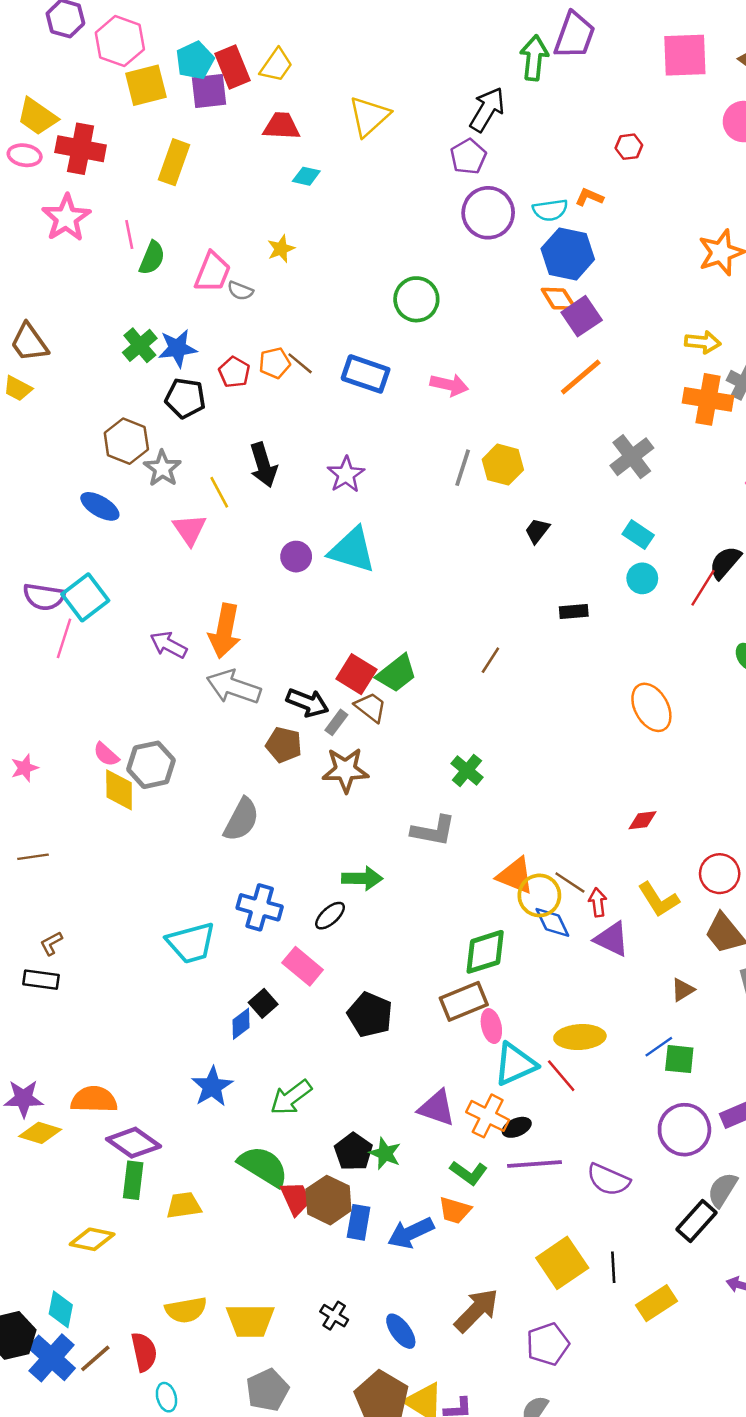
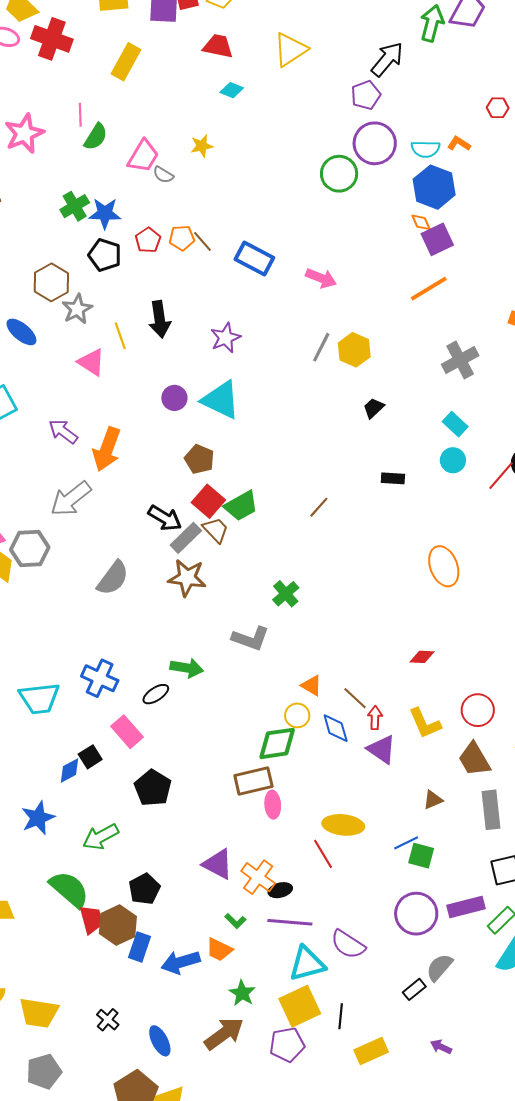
pink star: (66, 218) -> (24, 134), moved
green circle: (416, 299) -> (339, 174), moved
orange diamond: (559, 299) -> (421, 222), size x0.7
pink triangle: (190, 530) -> (91, 362), turned -32
purple arrow: (168, 645) -> (63, 431), moved
gray arrow: (234, 687) -> (71, 499), moved, turned -66
gray rectangle: (336, 722) -> (186, 538), size x1.5
brown pentagon: (284, 745) -> (199, 459), moved
gray semicircle: (241, 820) -> (113, 578), moved
orange triangle: (515, 876) -> (312, 685), size x0.7
yellow circle: (539, 895) -> (297, 715), moved, size x0.7
black pentagon: (370, 1015) -> (153, 788), moved
cyan triangle: (515, 1064) -> (307, 964), moved
green star: (385, 1153) -> (242, 993), moved
green L-shape: (469, 1173) -> (235, 921), size x0.7
black rectangle: (697, 1221) -> (414, 989), size x0.7
purple pentagon: (548, 1344) -> (287, 1045), moved

